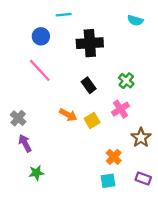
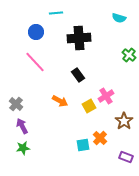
green cross: (126, 81) -> (129, 55), moved
yellow square: (92, 120) -> (89, 106), moved
green star: (36, 173) -> (23, 148), moved
cyan square: (108, 181) -> (83, 145), moved

